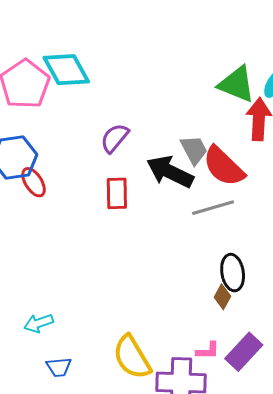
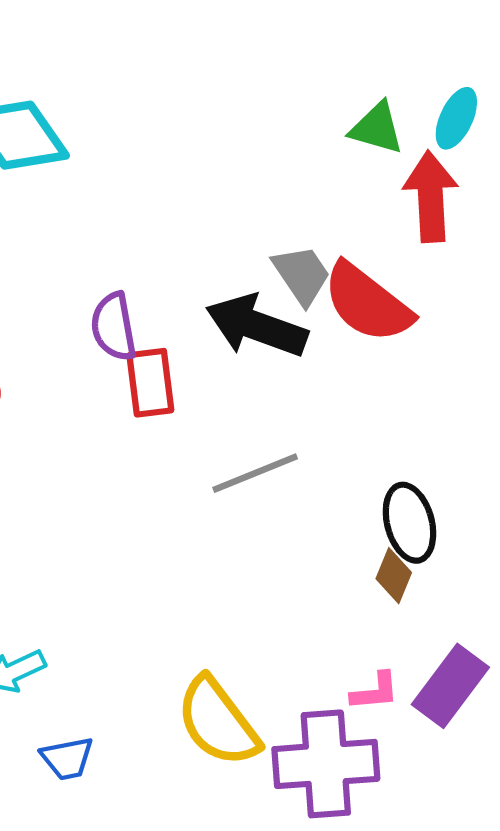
green triangle: (237, 84) -> (377, 128), size x0.7
purple semicircle: (115, 138) -> (114, 327), moved, turned -44
gray line: (213, 208) -> (255, 473), moved

